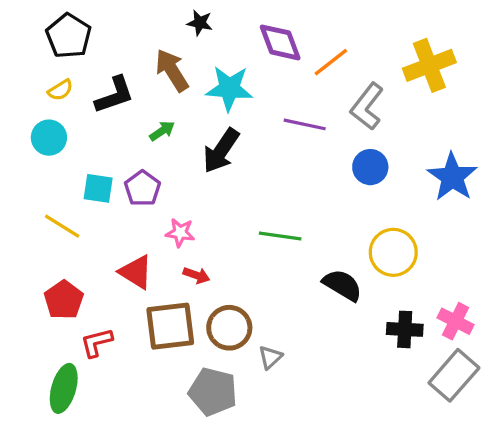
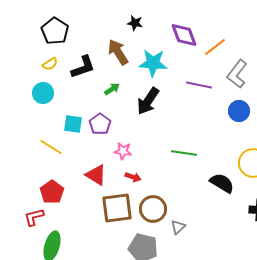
red L-shape: (97, 342) -> (34, 217), moved

